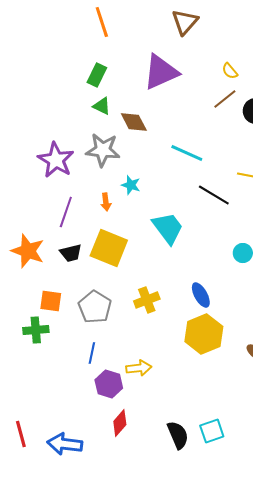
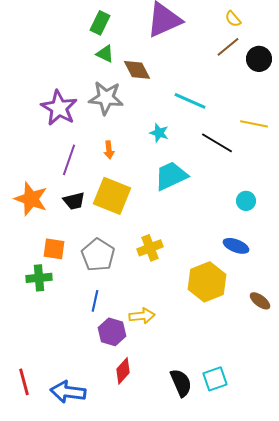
cyan star: (131, 185) -> (159, 133), moved
cyan trapezoid: (168, 228) -> (171, 176), turned -78
blue ellipse: (201, 295) -> (236, 246), moved, turned -40

